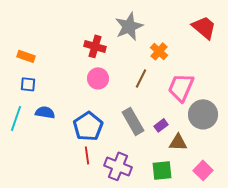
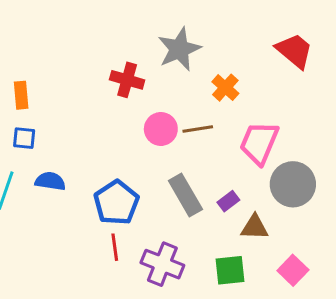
orange rectangle: (26, 56) -> (21, 95), turned 66
pink circle: (98, 78) -> (161, 129), moved
brown line: (141, 78) -> (198, 129), turned 54

